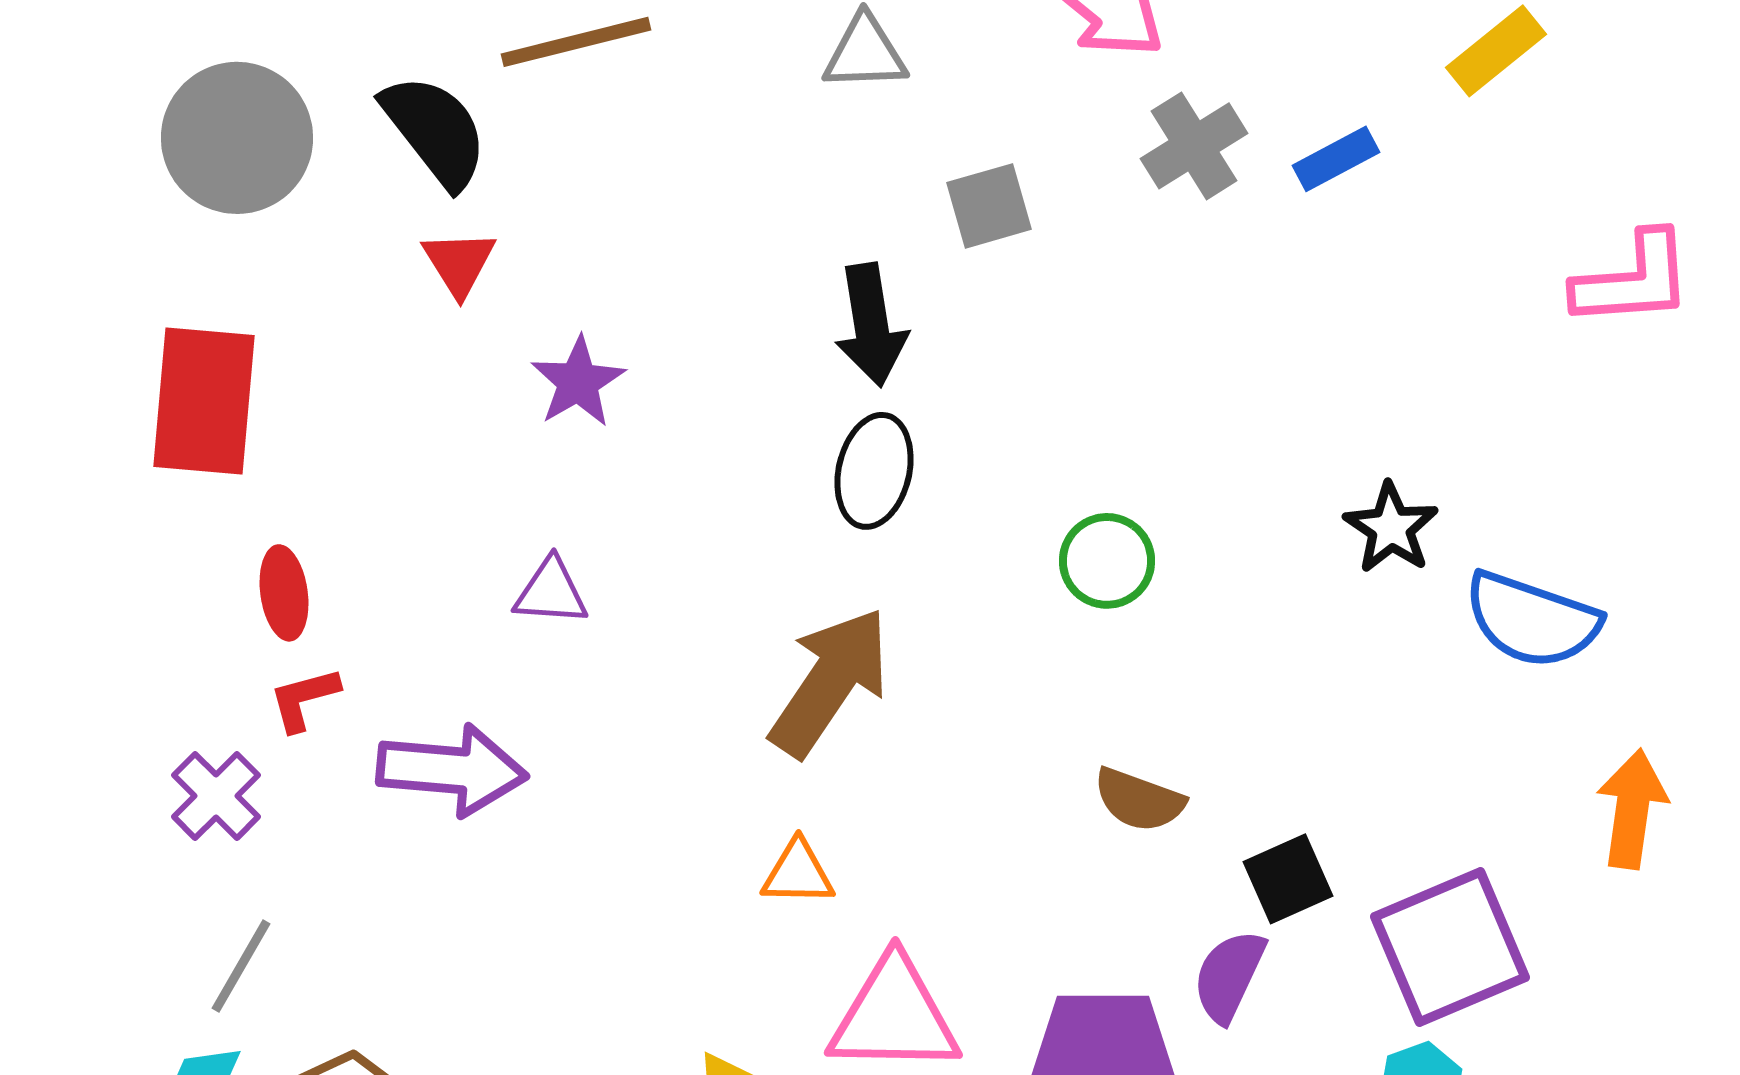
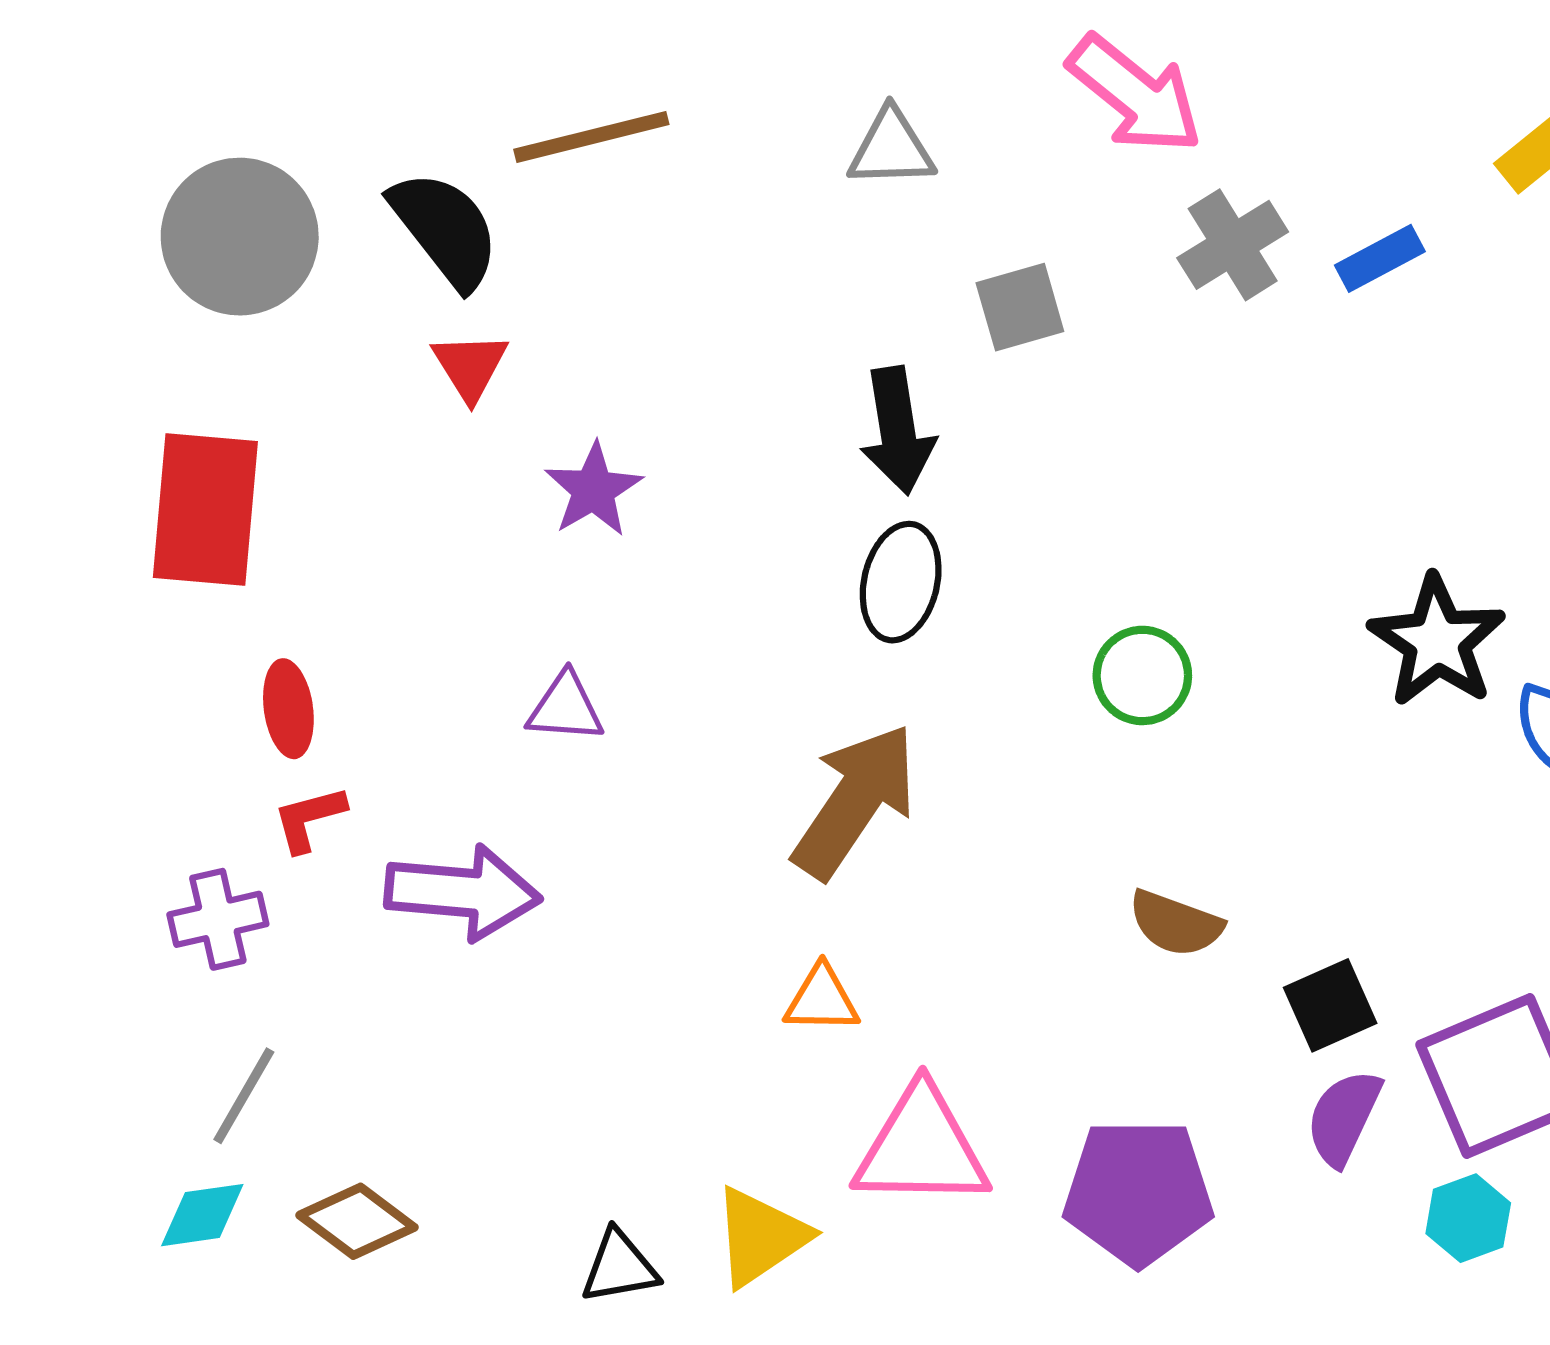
black star: (1391, 528) -> (1437, 641), size x1.4
purple cross: (216, 796) -> (218, 919), turned 32
purple semicircle: (1229, 976) -> (1344, 1117), moved

